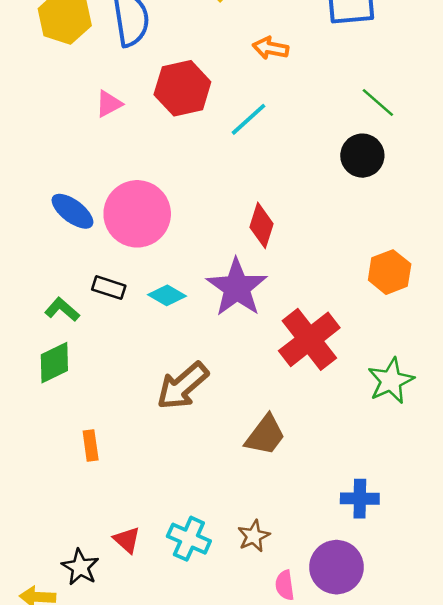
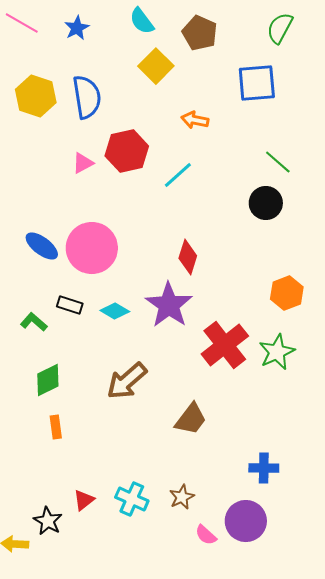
pink triangle: (109, 104) -> (83, 163), moved
green diamond: (54, 363) -> (48, 380), moved
green star: (391, 381) -> (277, 352), moved
red triangle: (127, 540) -> (84, 500), turned 40
pink semicircle: (285, 585) -> (206, 535), turned -40

